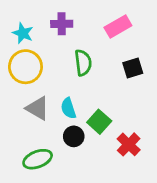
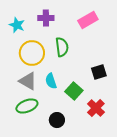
yellow circle: (25, 67) -> (32, 53), moved
black square: (133, 68) -> (99, 72), moved
black circle: (74, 136) -> (57, 120), moved
green ellipse: (38, 159) -> (27, 106), moved

